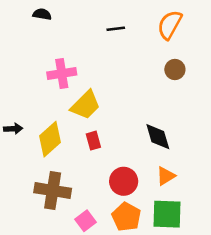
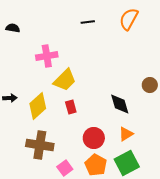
black semicircle: (42, 14) -> (13, 28), moved
brown circle: (175, 69) -> (150, 85), moved
green square: (167, 214) -> (127, 163), turned -30

